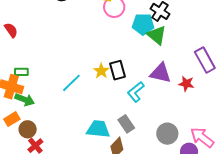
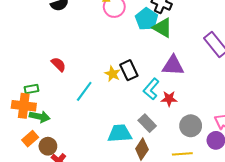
cyan pentagon: (143, 24) -> (147, 19), turned -30
red semicircle: (11, 30) -> (58, 64), moved
red star: (186, 84) -> (169, 99), moved

